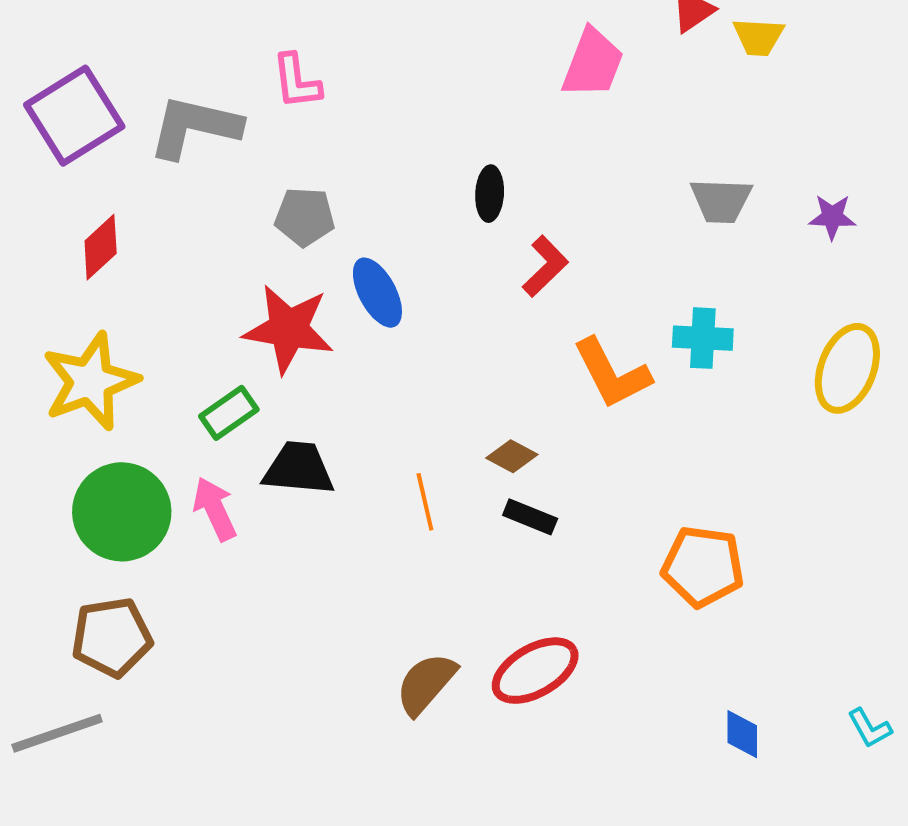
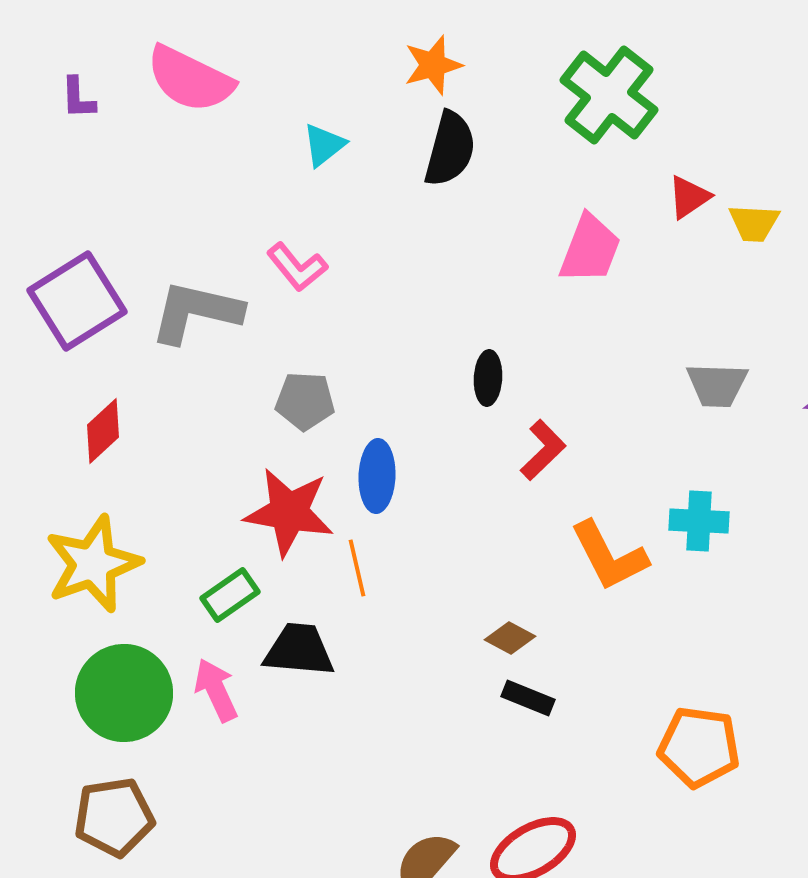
pink L-shape: (297, 81) -> (297, 267), turned -32
blue ellipse: (377, 293) -> (377, 476), turned 30
orange line: (425, 502) -> (357, 568), moved

